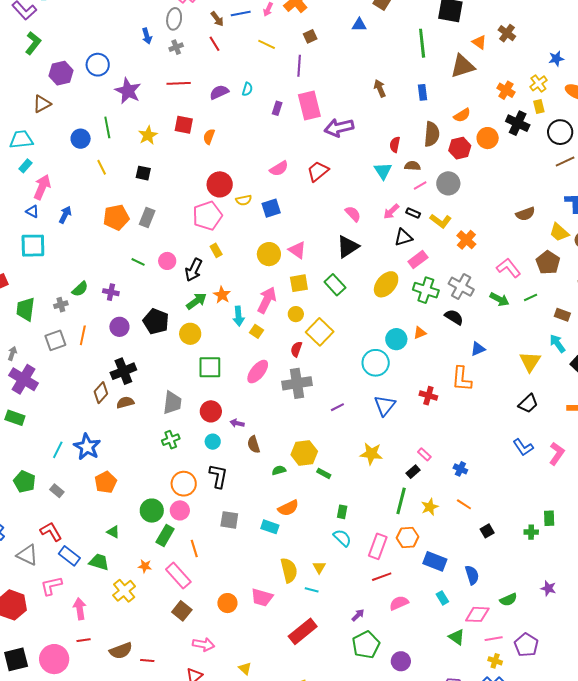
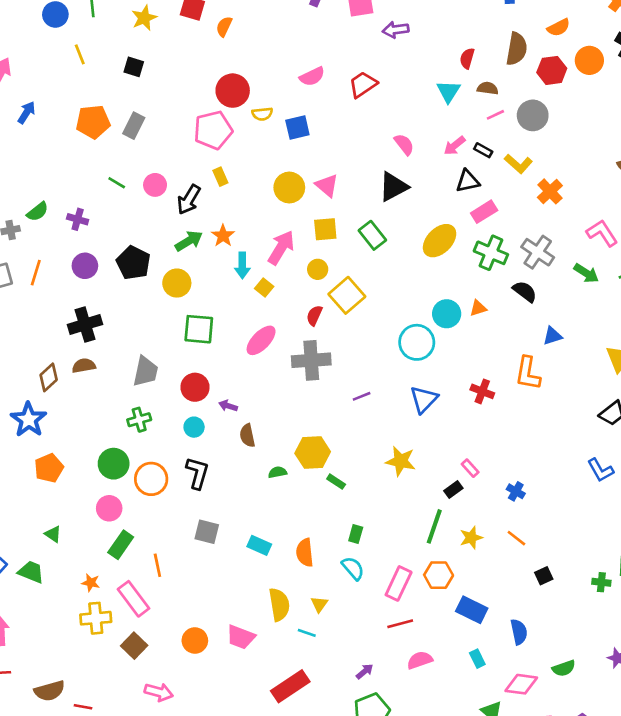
purple arrow: (339, 128) -> (396, 30), size x0.7
brown diamond: (101, 393) -> (49, 377), moved
orange semicircle: (288, 508) -> (305, 553), moved, turned 105
pink circle: (180, 510) -> (109, 508), moved
green circle: (152, 511) -> (114, 464), moved
yellow cross: (124, 591) -> (96, 618), moved, turned 30

